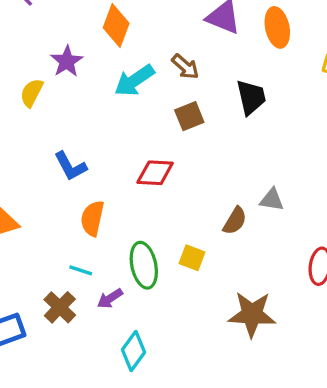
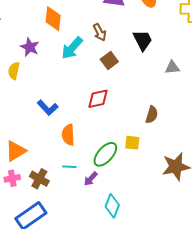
brown arrow: (185, 67) -> (100, 32), turned 36
gray triangle: (272, 200) -> (172, 67), moved
green ellipse: (144, 265) -> (105, 154), turned 68
brown cross: (60, 307) -> (39, 179), moved

